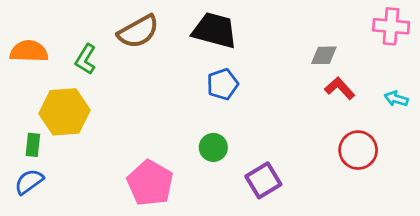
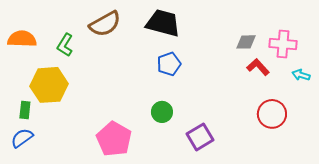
pink cross: (391, 26) -> (283, 44), moved

